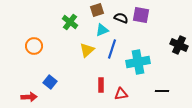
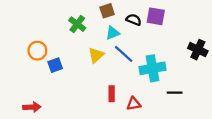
blue line: (112, 49) -> (124, 54), turned -66
blue square: (50, 82) -> (55, 65), moved, turned 32
black line: (162, 91) -> (175, 93), moved

